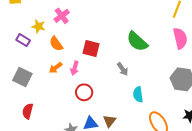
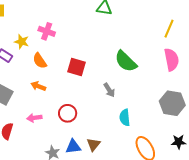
pink cross: (62, 16) -> (47, 31), turned -35
orange arrow: (56, 68) -> (38, 86), turned 56
pink arrow: (75, 68) -> (34, 118), moved, turned 64

